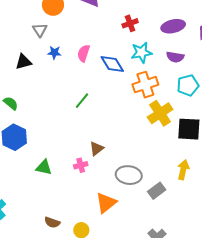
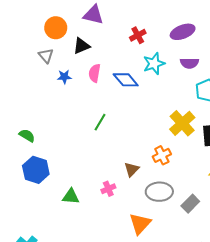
black triangle: (23, 62) -> (81, 46), moved
orange cross: (145, 85) -> (162, 155), moved, size x0.7
brown triangle: (97, 149) -> (132, 169), moved

